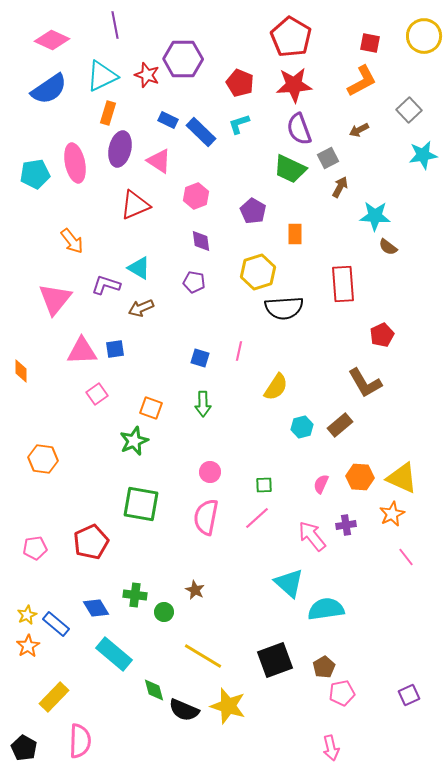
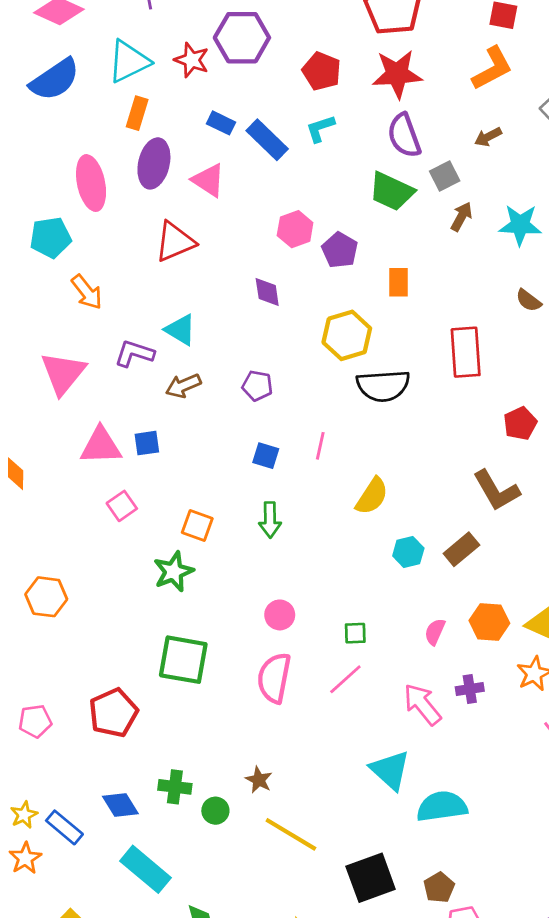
cyan pentagon: (35, 174) -> (50, 238), moved
pink hexagon: (196, 196) -> (295, 229), moved
cyan star: (375, 216) -> (520, 225), moved
purple pentagon: (194, 282) -> (257, 386), moved
yellow line: (203, 656) -> (291, 834), moved

